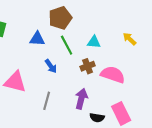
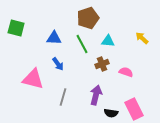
brown pentagon: (60, 18) -> (88, 18), moved
blue arrow: (51, 66) -> (58, 64), moved
pink semicircle: (113, 75) -> (126, 72), size x0.6

